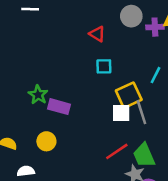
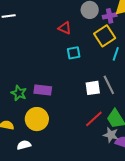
green star: (38, 95) -> (19, 93), moved
yellow square: (129, 95) -> (105, 36), moved
yellow circle: (46, 141) -> (37, 119), size x1.5

